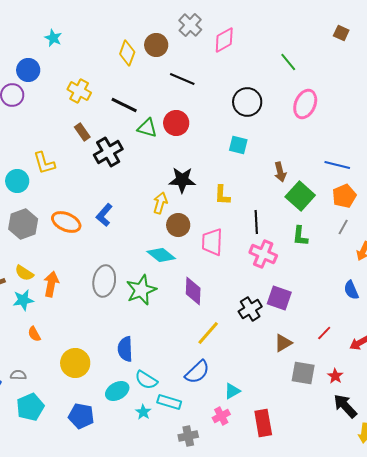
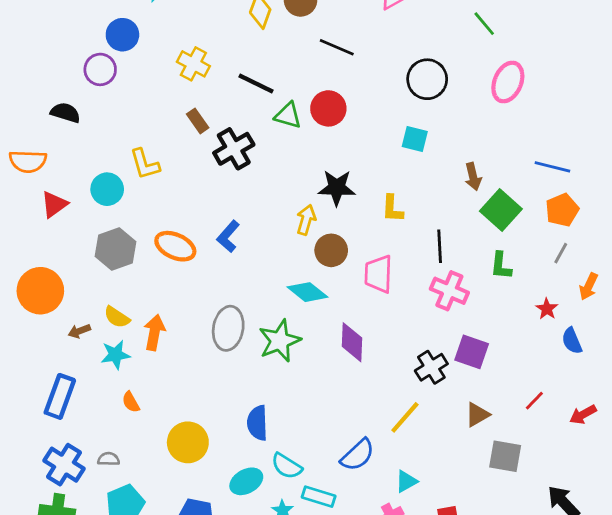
yellow line: (208, 333) -> (405, 417), moved
red star: (335, 376) -> (547, 309), moved

